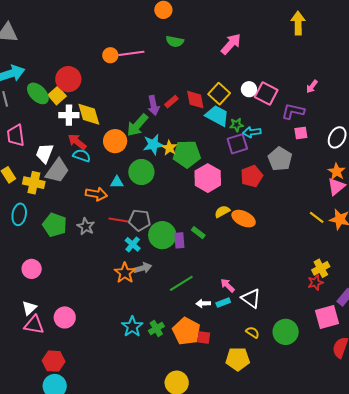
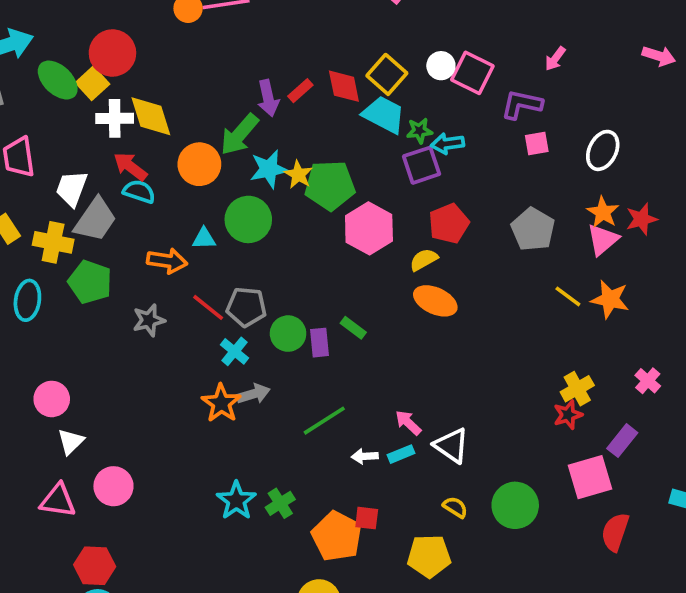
gray pentagon: (280, 159) -> (533, 229), moved
yellow semicircle: (222, 212) -> (424, 260), moved
red line: (119, 220) -> (208, 307), turned 30
green pentagon: (55, 225) -> (90, 282), moved
gray star: (86, 226) -> (149, 320), turned 30
green circle: (162, 235) -> (288, 334), size x0.7
white triangle: (29, 308) -> (71, 442), moved
orange pentagon: (186, 331) -> (337, 536), moved

